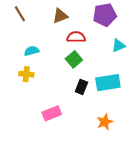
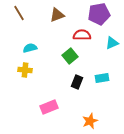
red semicircle: (76, 37) -> (82, 35), moved
cyan rectangle: (108, 83) -> (102, 78), size x0.6
orange star: (105, 122) -> (90, 121), moved

